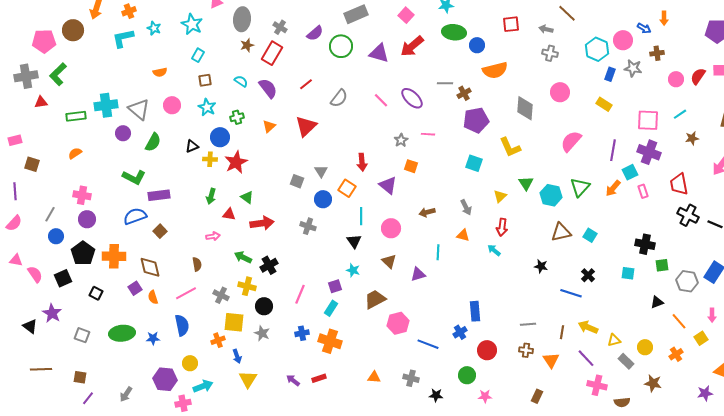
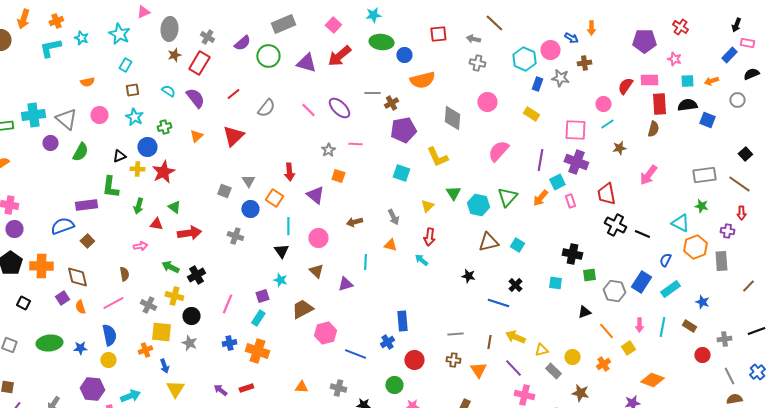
pink circle: (676, 79) -> (603, 104), moved
green L-shape: (134, 177) -> (110, 187), moved, turned 70
yellow circle: (190, 363) -> (108, 360), moved

